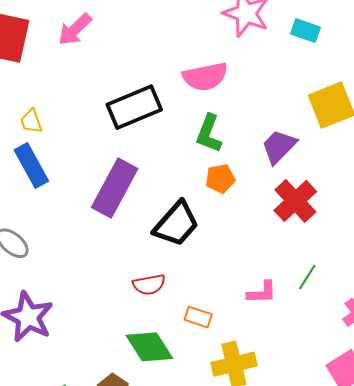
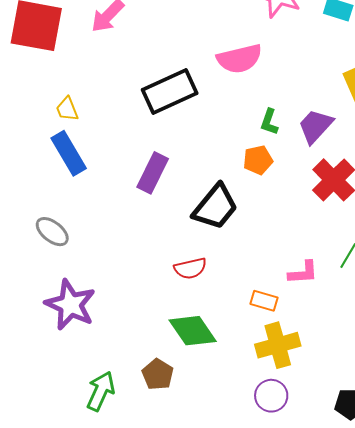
green L-shape: (209, 134) -> (269, 122), moved, size x0.7
purple rectangle: (115, 188) -> (153, 173), size x0.7
orange rectangle: (198, 317) -> (264, 301), moved

